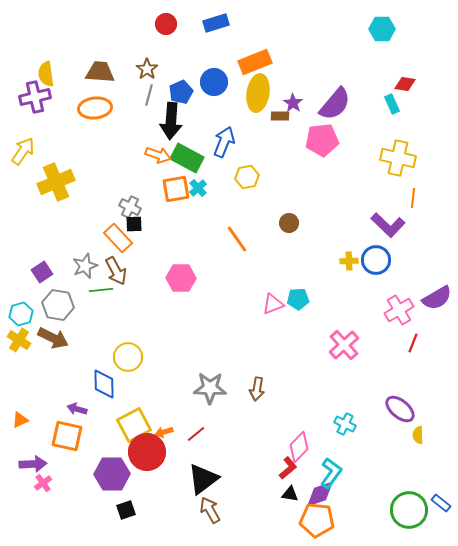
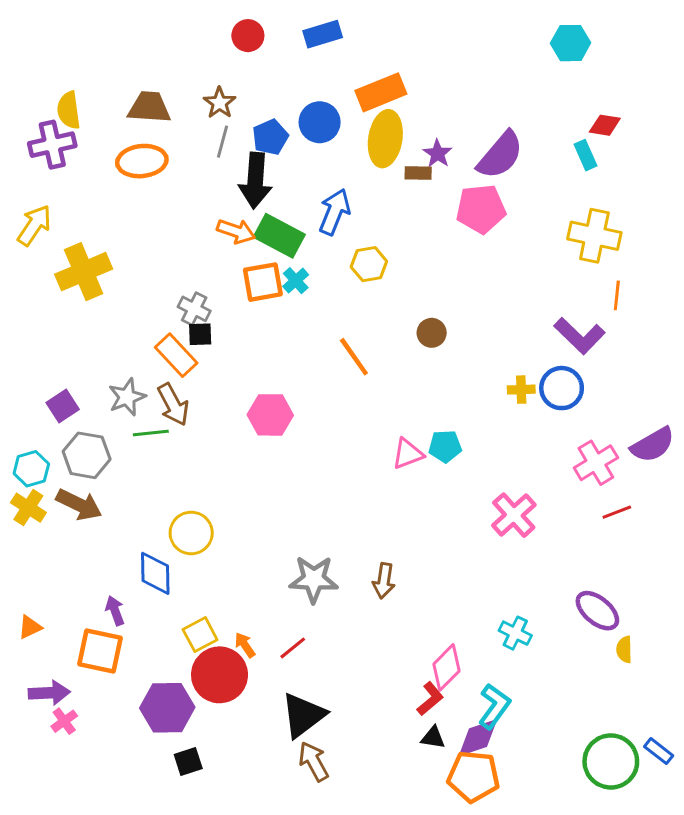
red line: (413, 343) -> (617, 512), turned 48
purple arrow: (77, 409) -> (115, 611), turned 54
yellow square: (134, 425) -> (200, 635), size x0.7
orange arrow: (164, 432) -> (245, 645), turned 72

